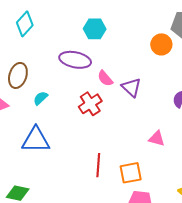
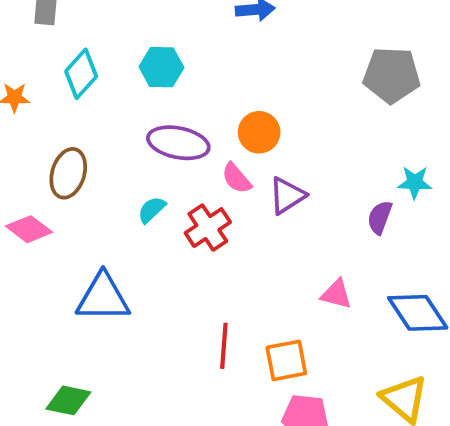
cyan hexagon: (95, 29) -> (161, 67), moved
orange circle: (161, 44) -> (259, 132), moved
purple triangle: (131, 87) -> (287, 196), turned 45
cyan semicircle: (41, 98) -> (152, 210), moved

